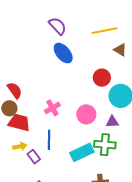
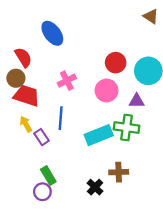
blue ellipse: (63, 53) -> (52, 33), moved
red circle: (102, 78) -> (116, 63), moved
yellow arrow: (20, 146) -> (26, 124), turned -112

